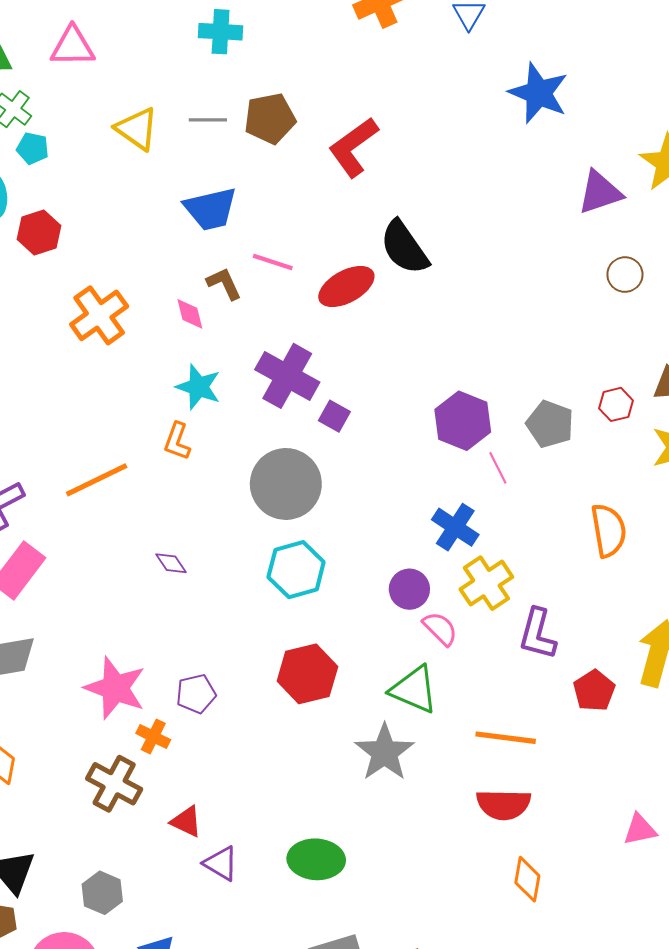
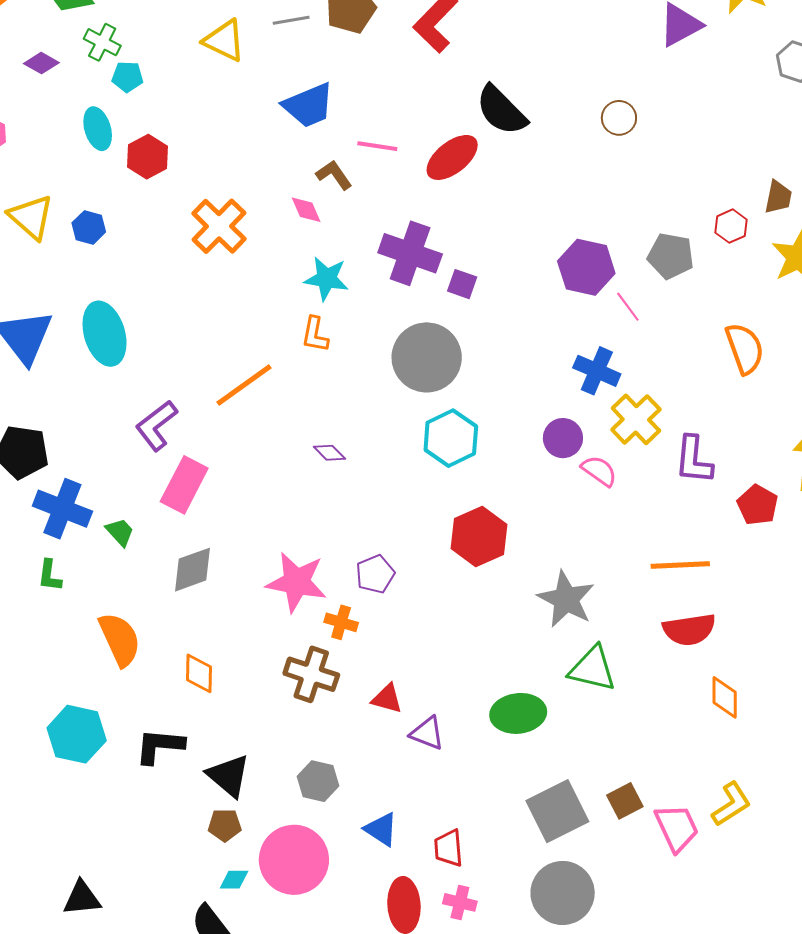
brown circle: (625, 275) -> (619, 118), moved
green triangle: (414, 690) -> (593, 669), moved

